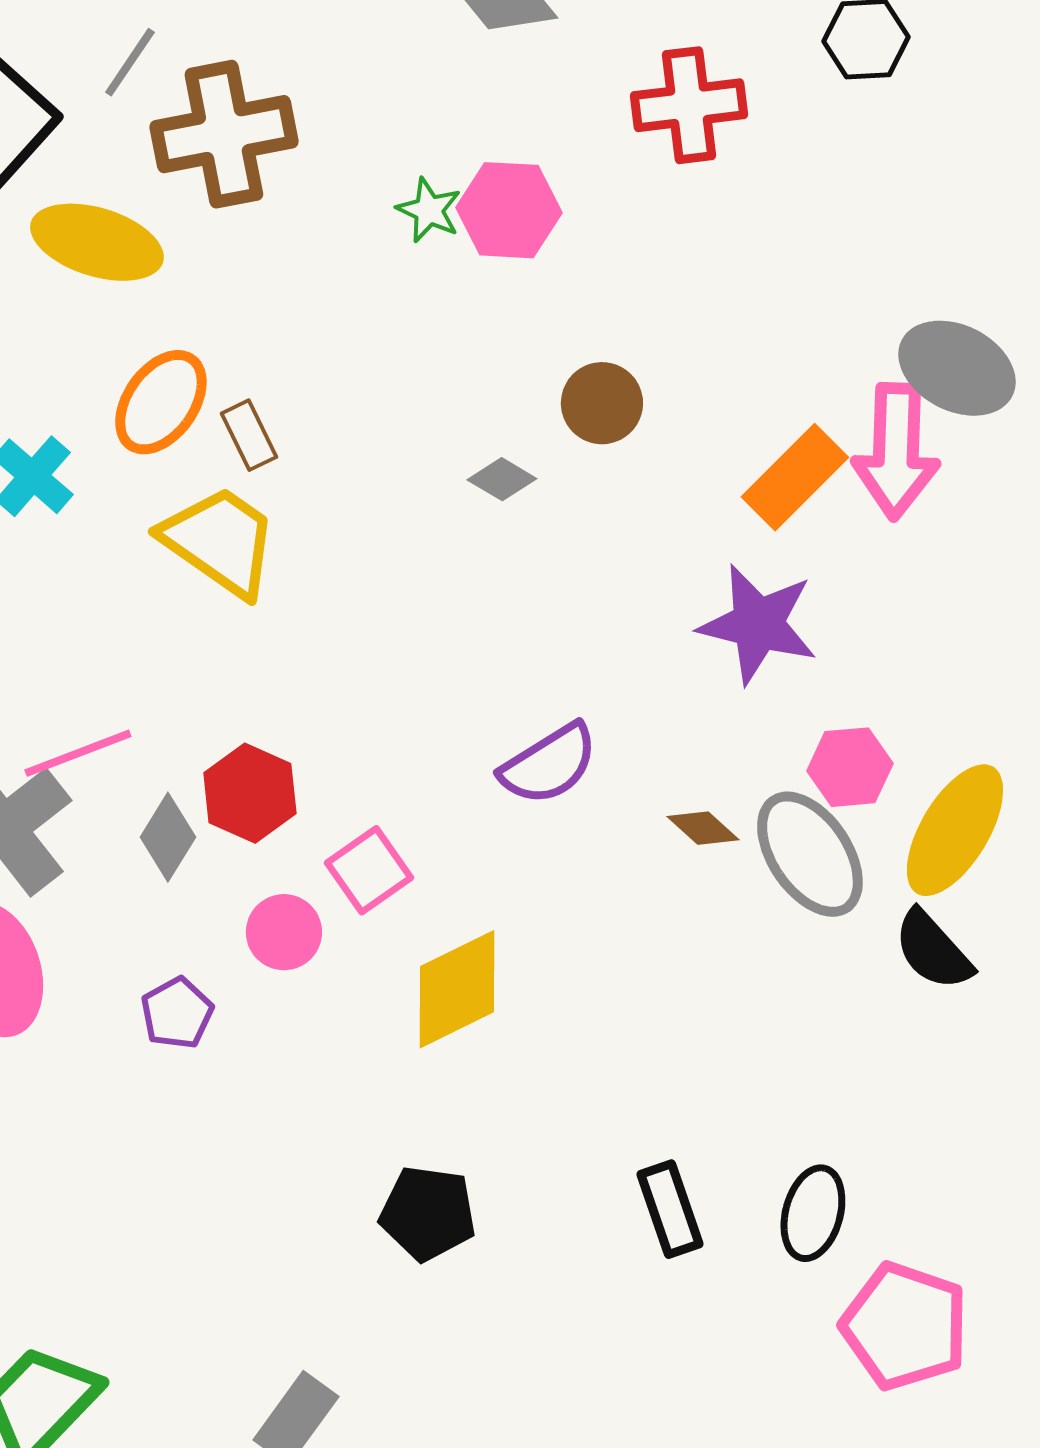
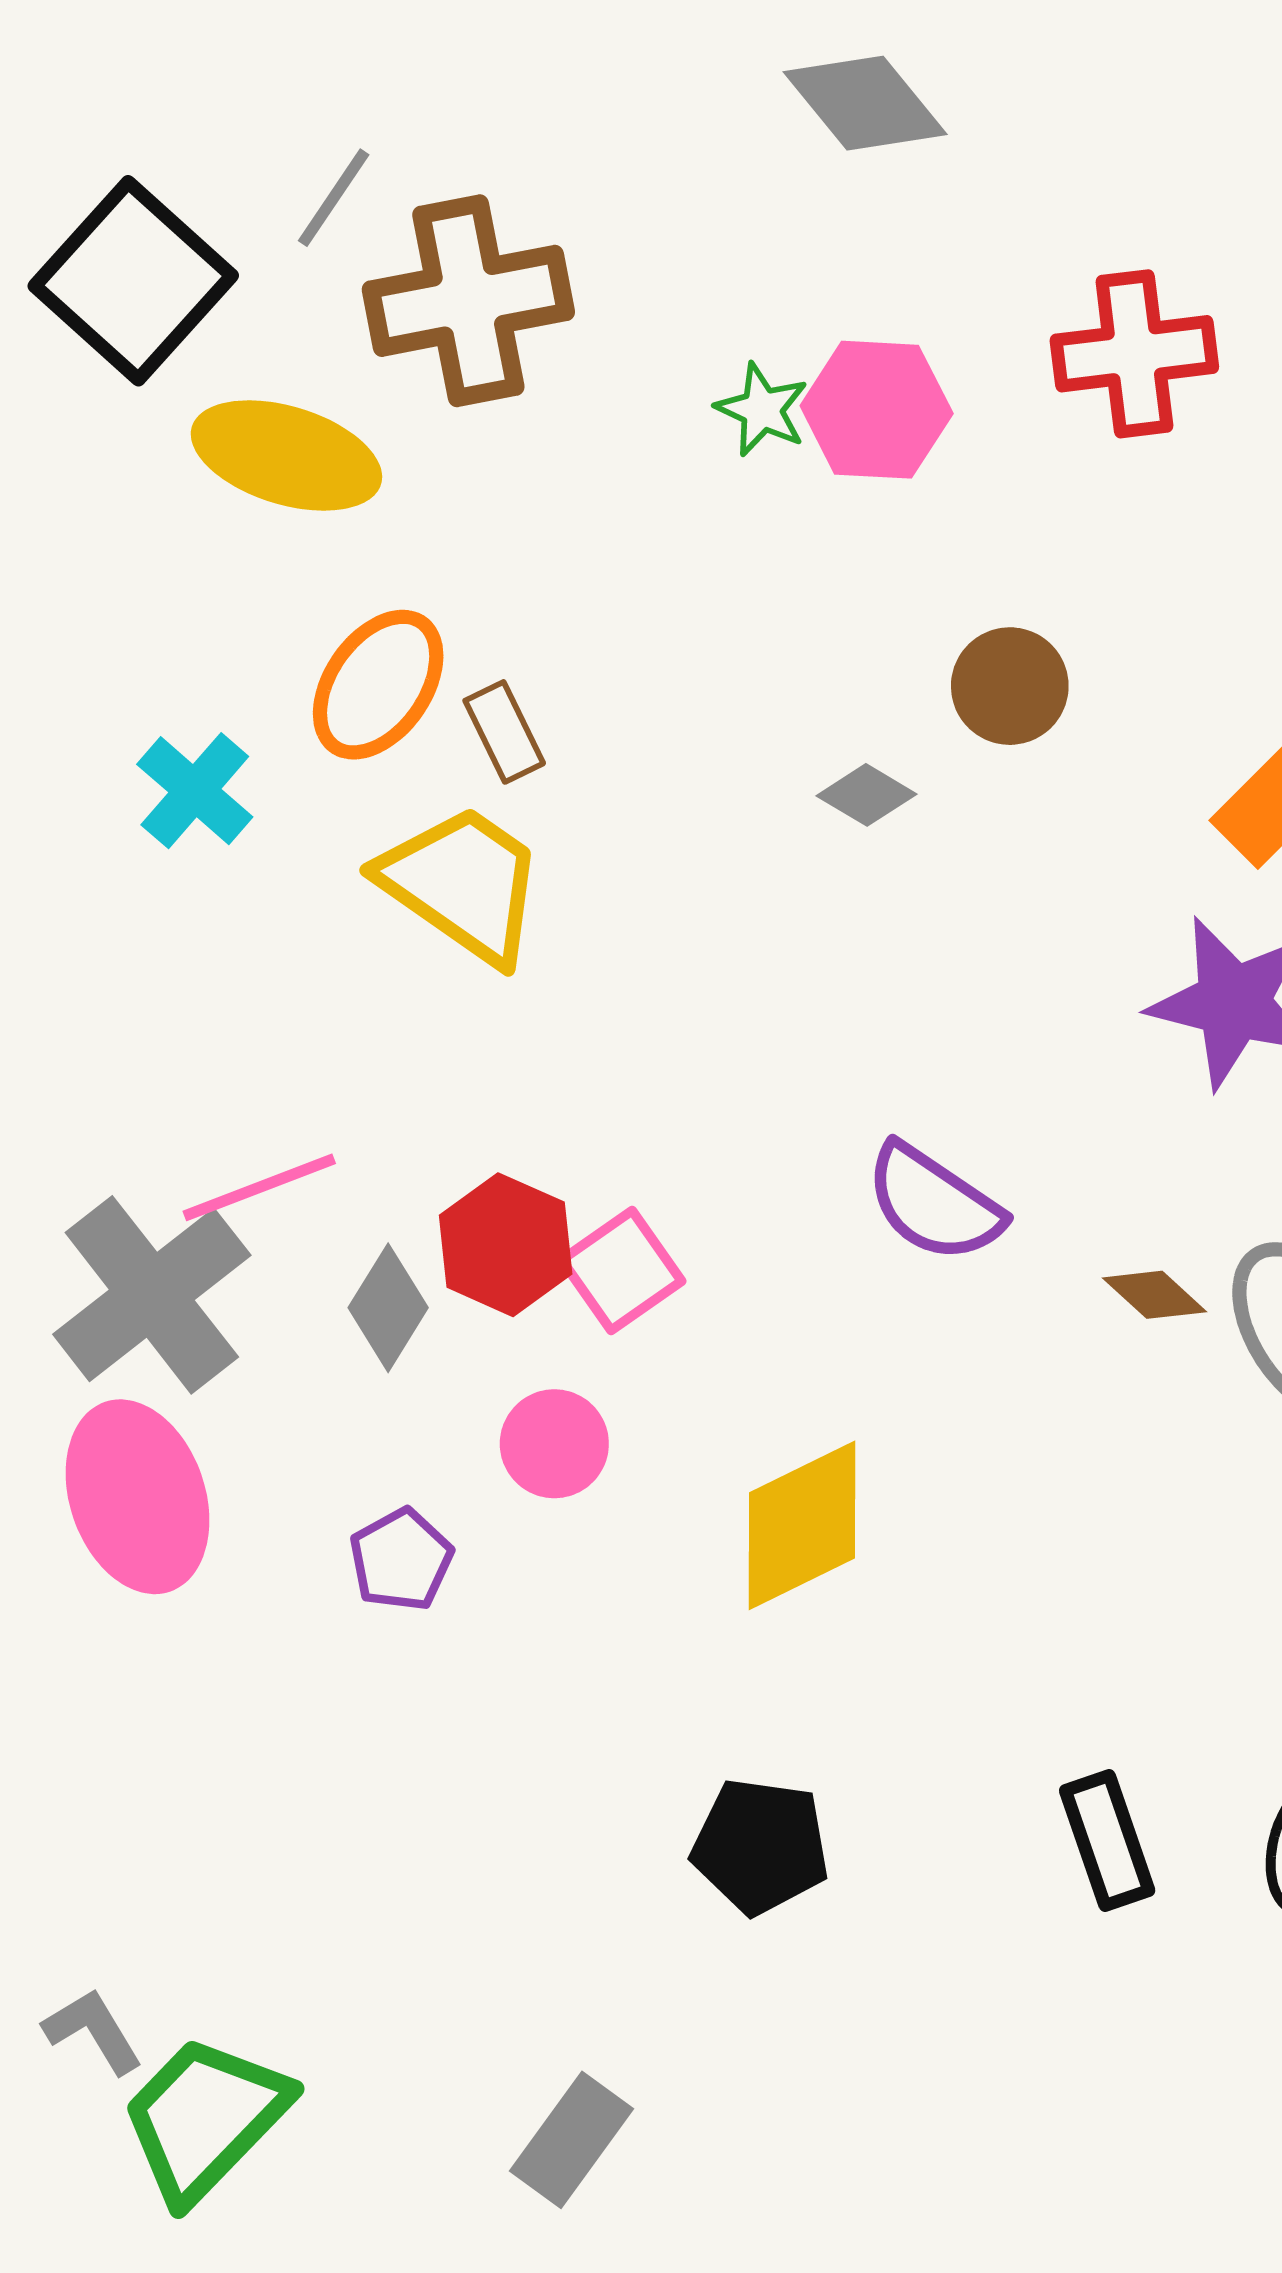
red cross: (689, 105) -> (1134, 354), moved
purple semicircle: (549, 764) -> (934, 1203), turned 66
pink square: (369, 870) -> (622, 1270), moved

